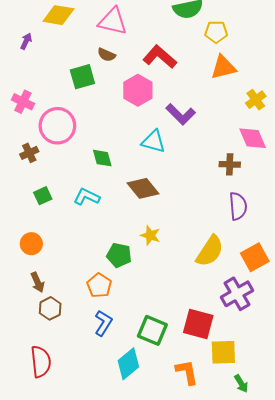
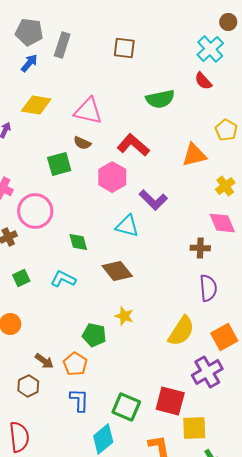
yellow pentagon: (216, 32) -> (226, 130), moved, turned 30
brown arrow: (38, 282) -> (44, 361), moved, turned -30
blue L-shape: (103, 323) -> (79, 400), turned -30

